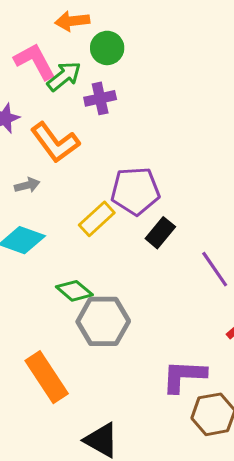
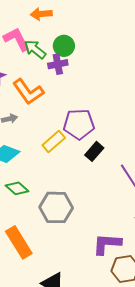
green circle: (107, 48) -> (64, 46), moved
green arrow: (64, 76) -> (35, 49), turned -105
green diamond: (74, 291) -> (17, 188), moved

